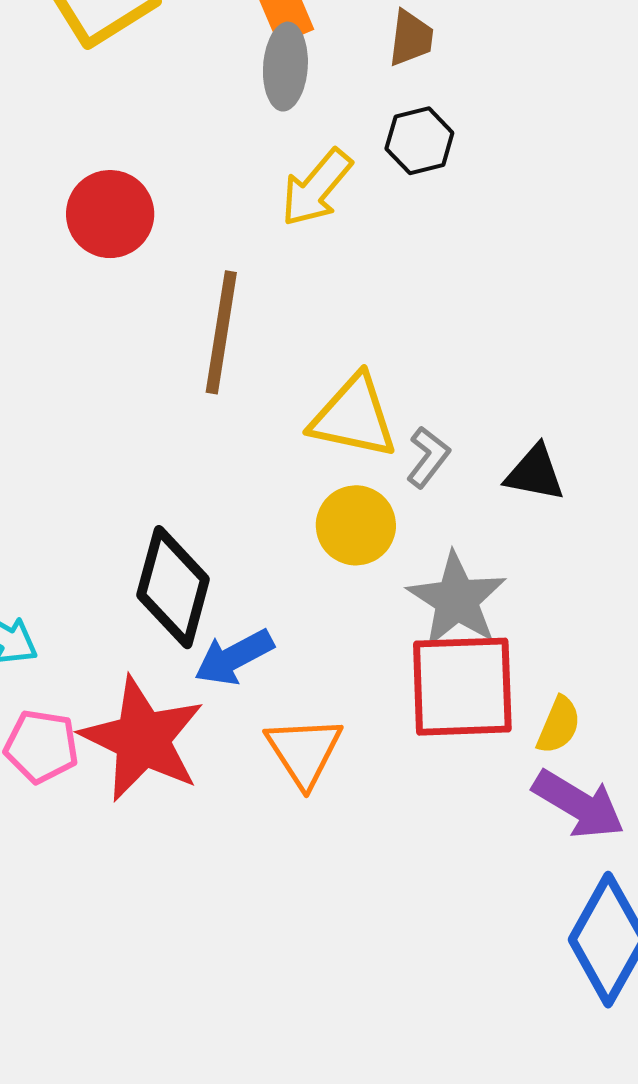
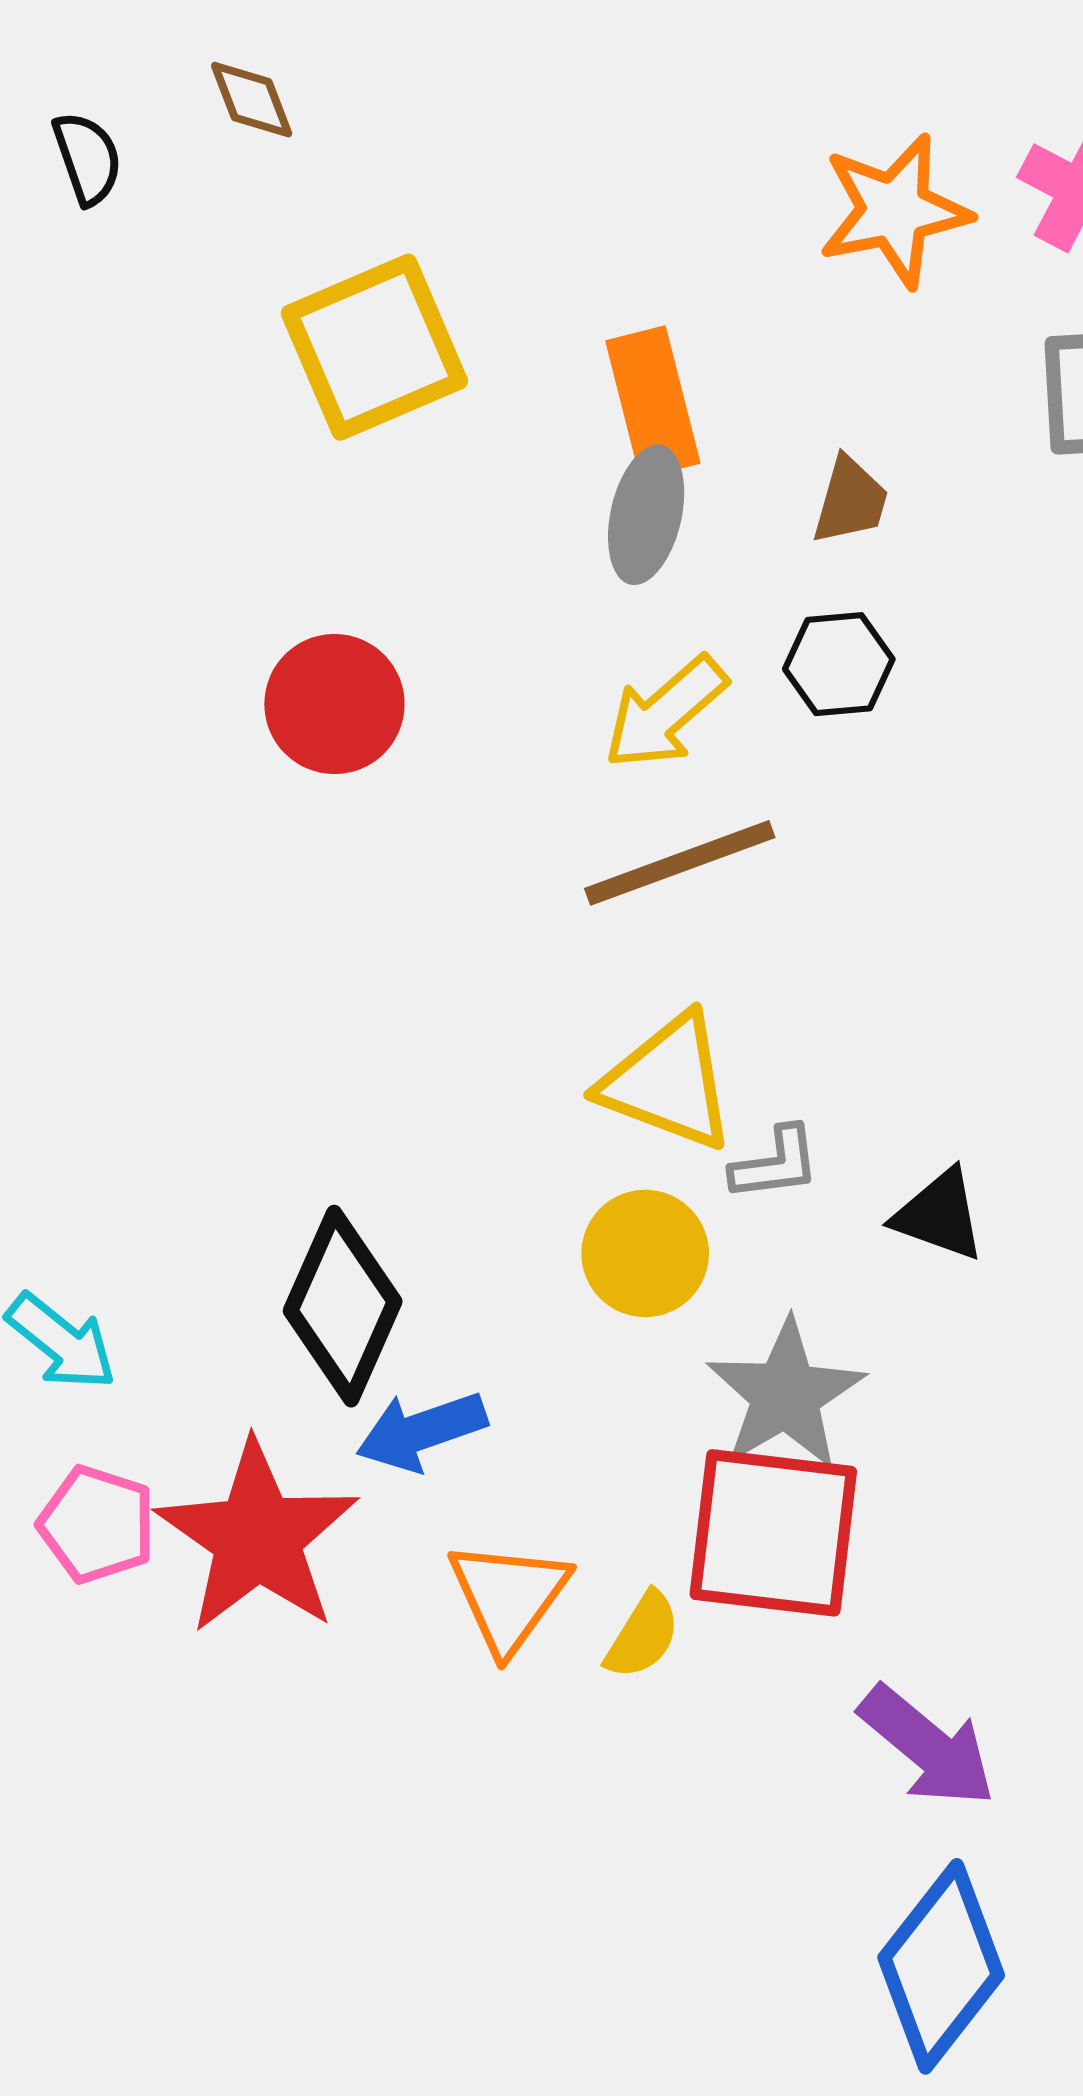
brown line: (221, 332) -> (680, 863), moved, turned 52
gray L-shape: (428, 457) -> (775, 1164), turned 36
yellow semicircle: (559, 725) -> (643, 1635), moved

